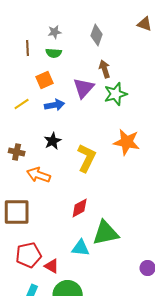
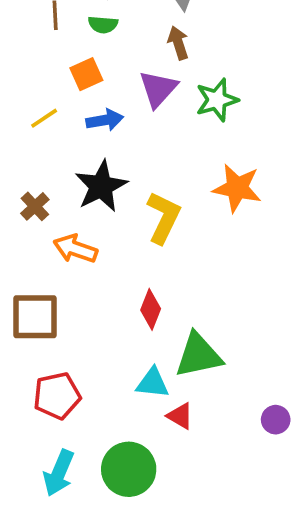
brown arrow: (105, 69) -> (178, 43), moved
black star: (53, 141) -> (101, 186), size x1.6
brown cross: (17, 152) -> (35, 206), turned 35
red diamond: (80, 208) -> (151, 309), turned -40
red triangle: (52, 266) -> (180, 416), moved

